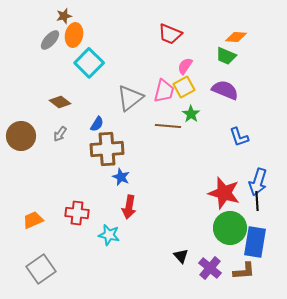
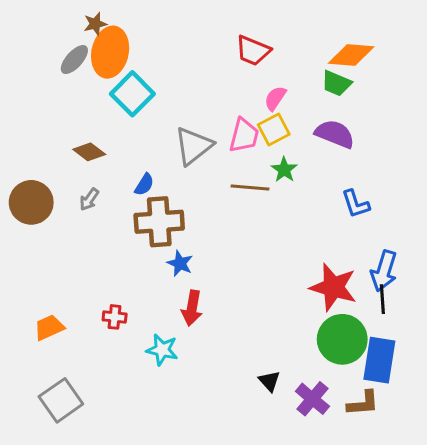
orange ellipse: (74, 35) -> (110, 52), size x1.4
orange diamond: (236, 37) -> (351, 55), size x1.4
red cross: (77, 213) -> (115, 317), size x0.7

